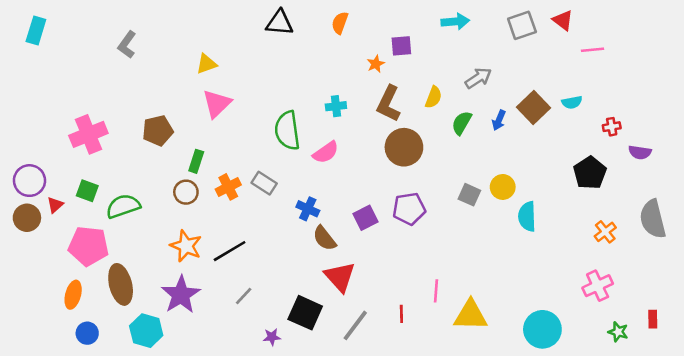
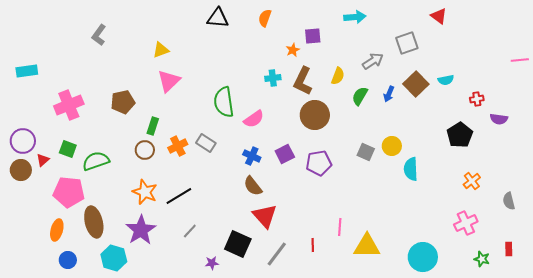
gray square: (522, 25) -> (407, 43), moved
cyan rectangle: (36, 31) -> (27, 71), moved, turned 65
pink line: (592, 50) -> (520, 60), moved
cyan cross: (336, 106) -> (273, 78), moved
blue cross: (308, 209) -> (252, 156), moved
purple square: (365, 218) -> (285, 154), moved
gray semicircle: (653, 219) -> (509, 201), moved, size x0.6

